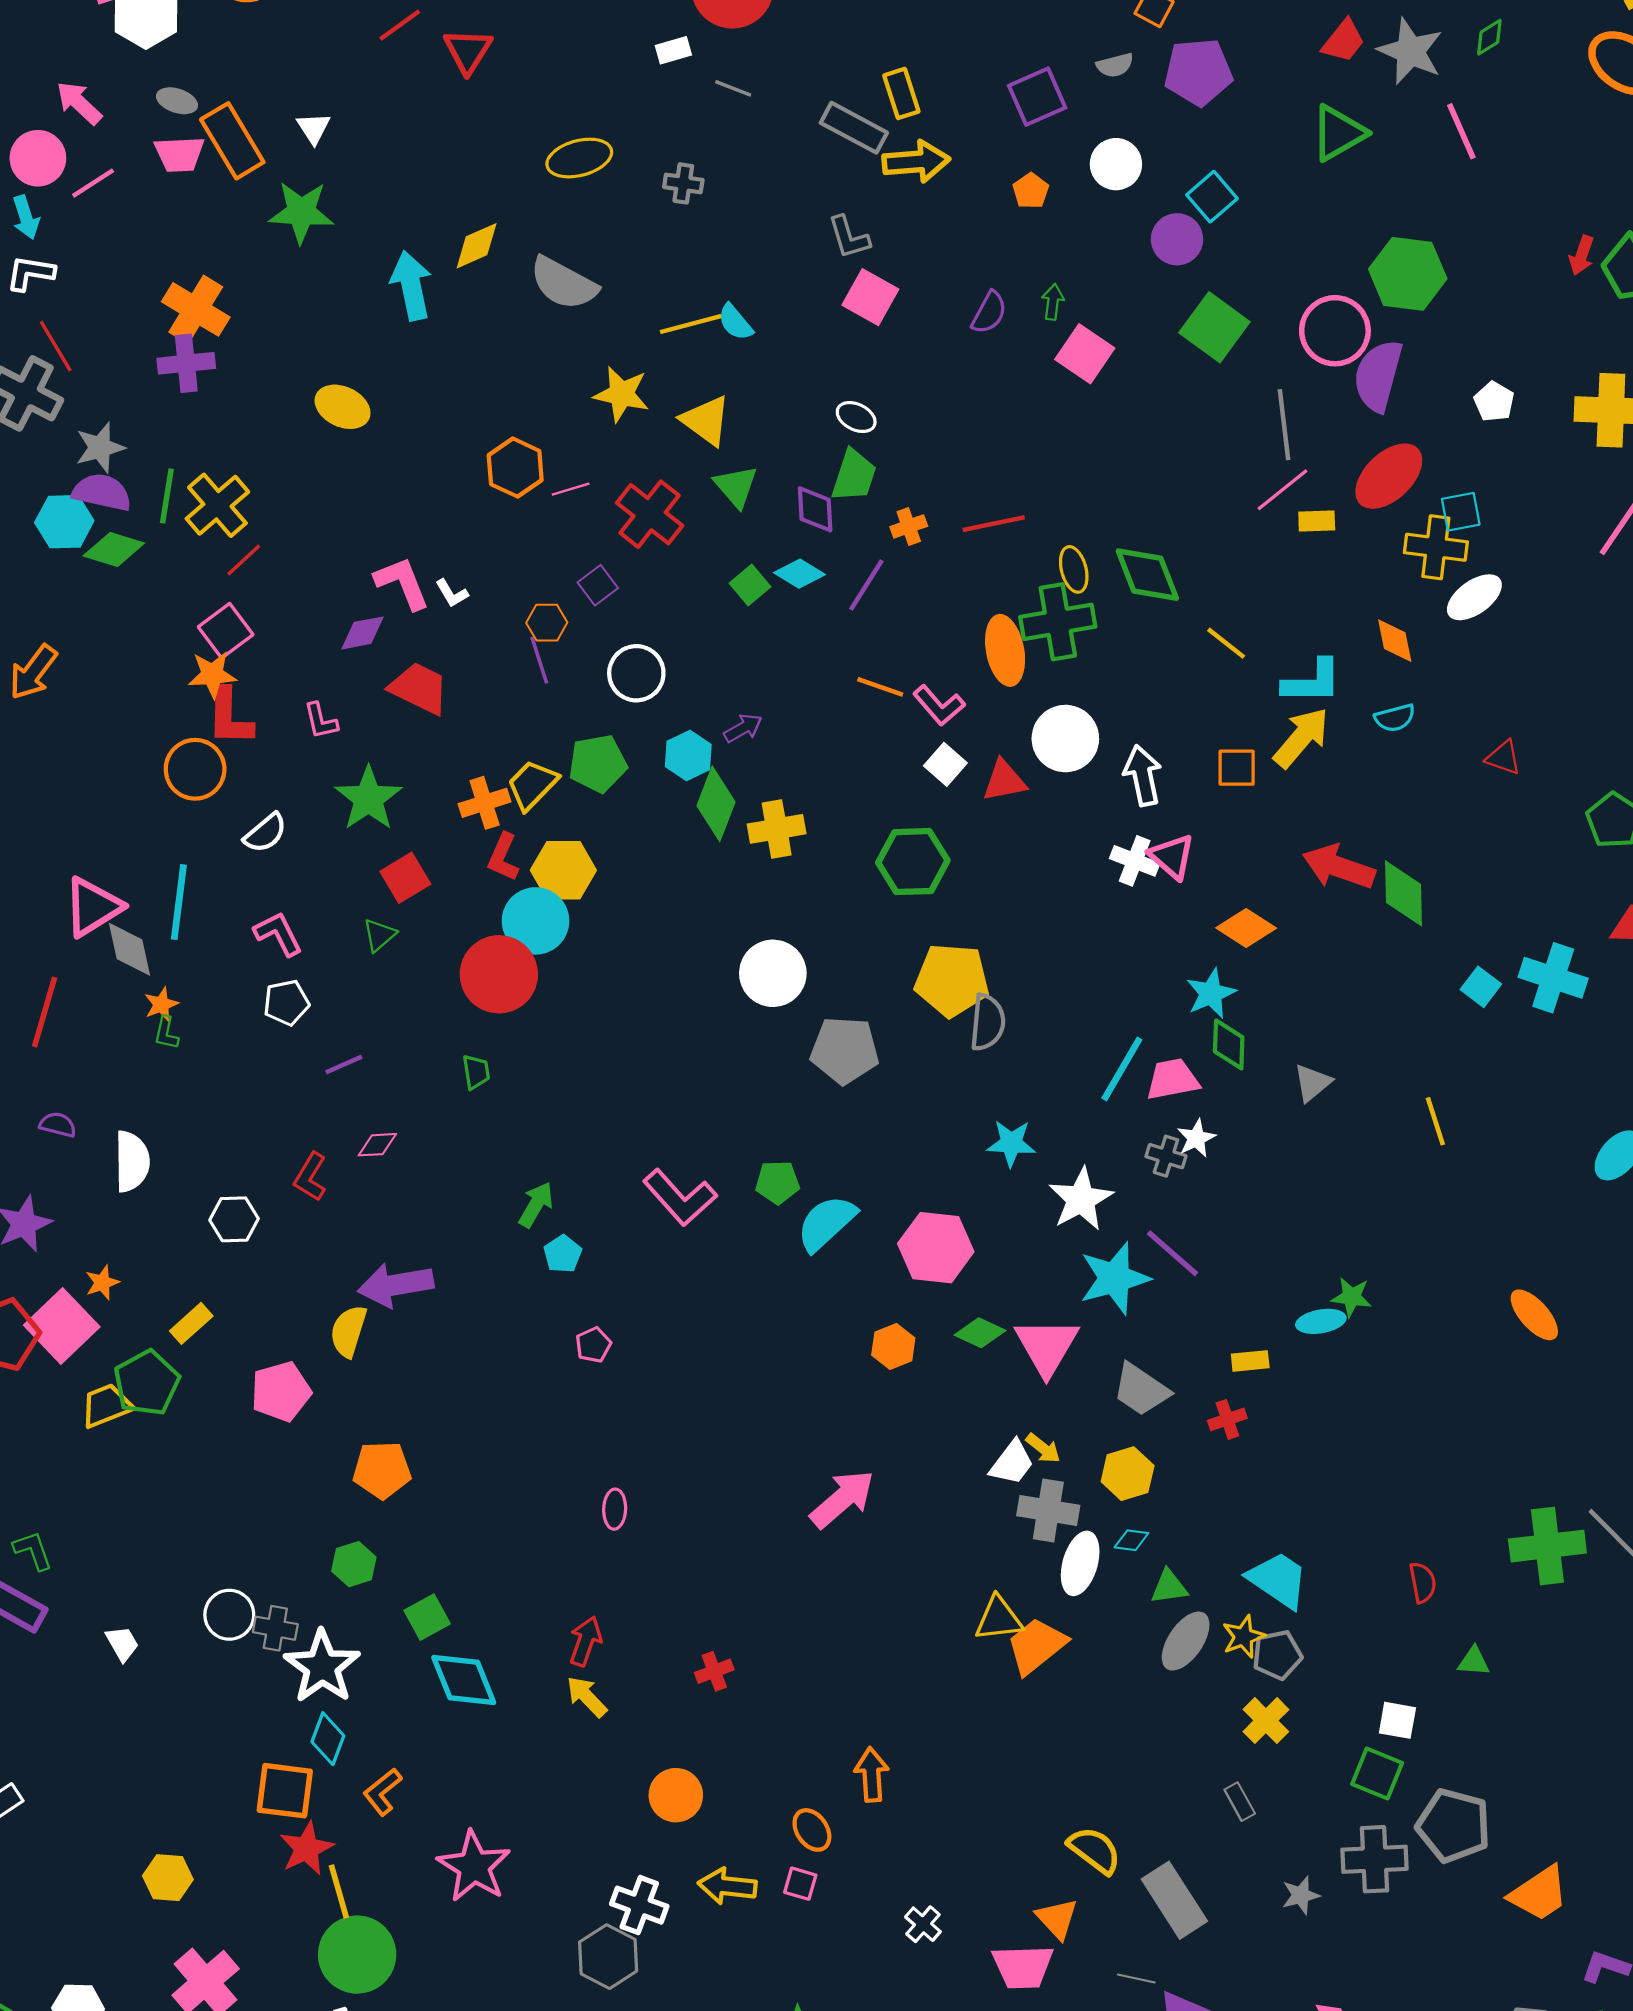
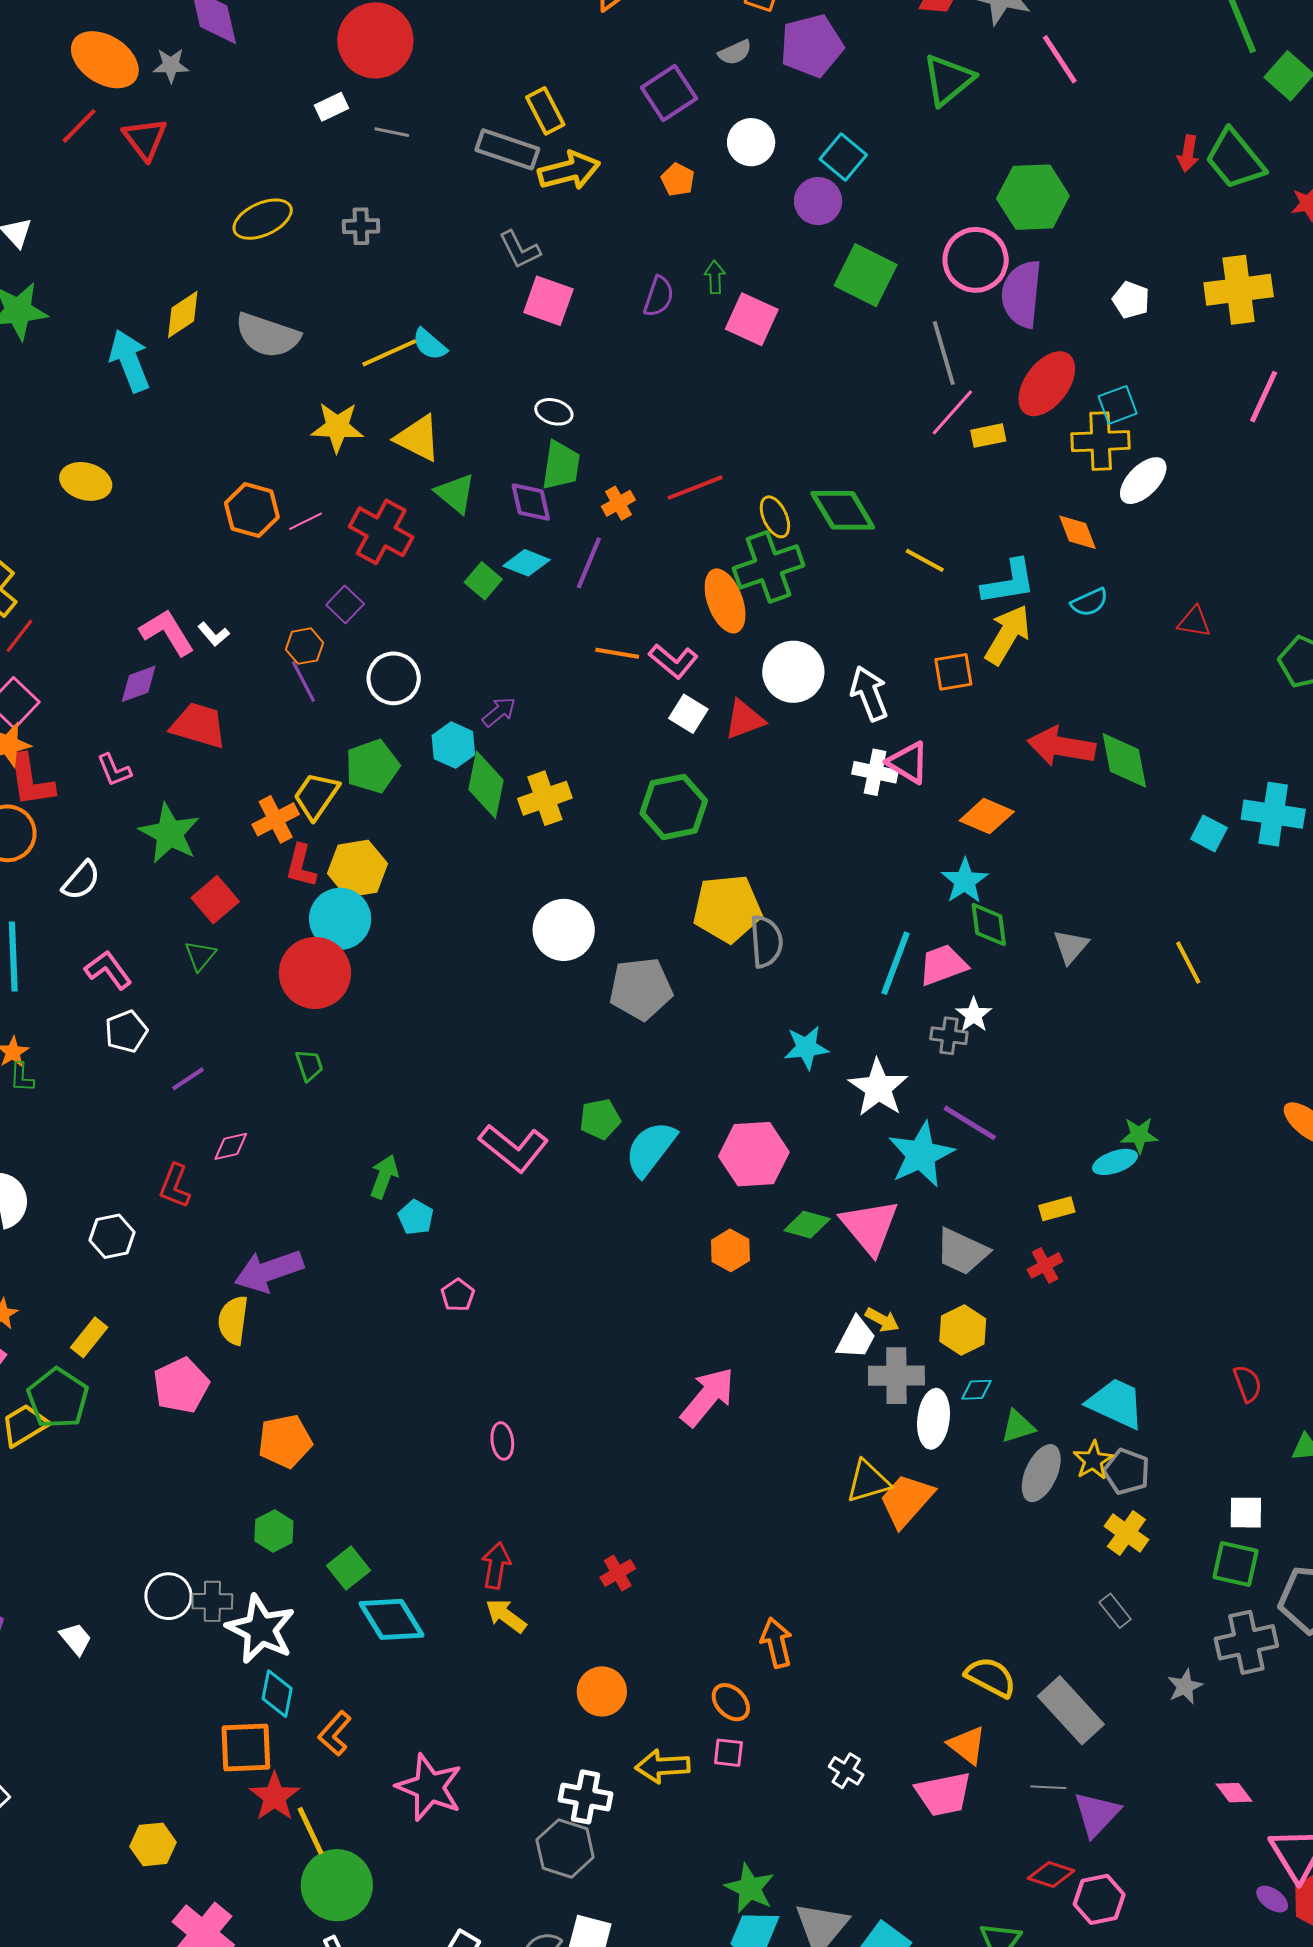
gray pentagon: (1277, 1655) -> (1127, 1472), turned -30

